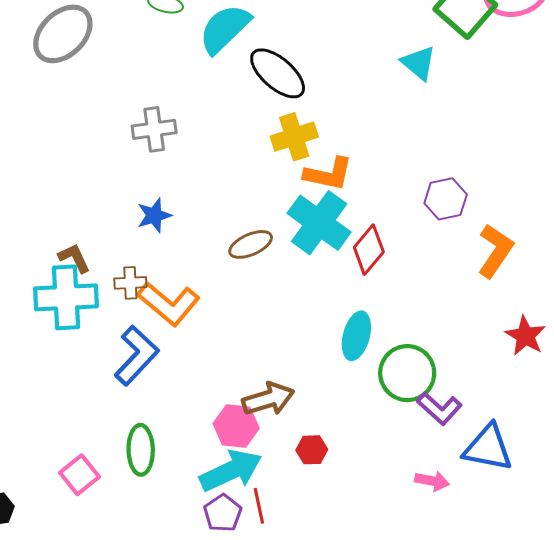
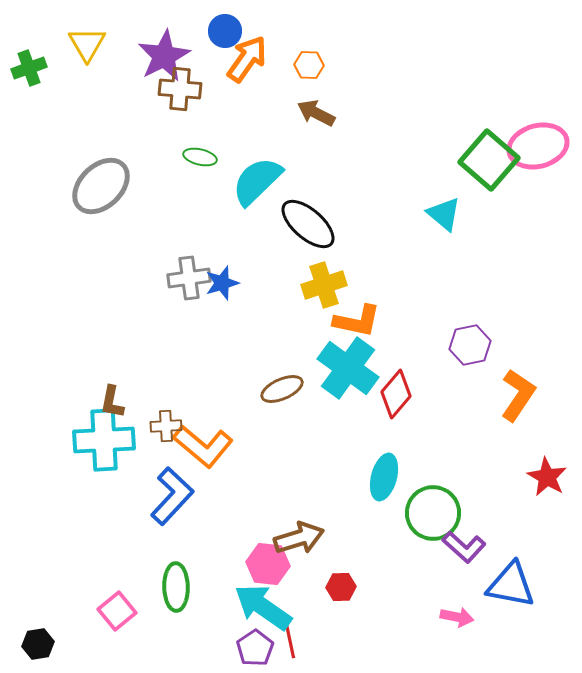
blue star: (154, 215) -> (222, 283), moved
brown L-shape: (74, 258) -> (112, 402), turned -144
cyan arrow: (231, 471) -> (263, 607), turned -120

